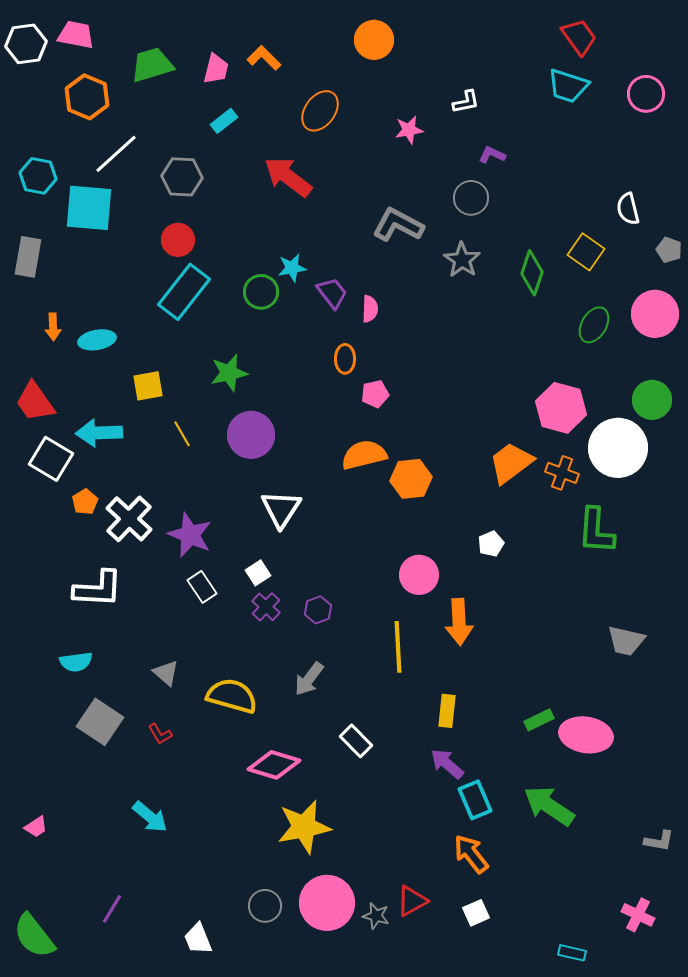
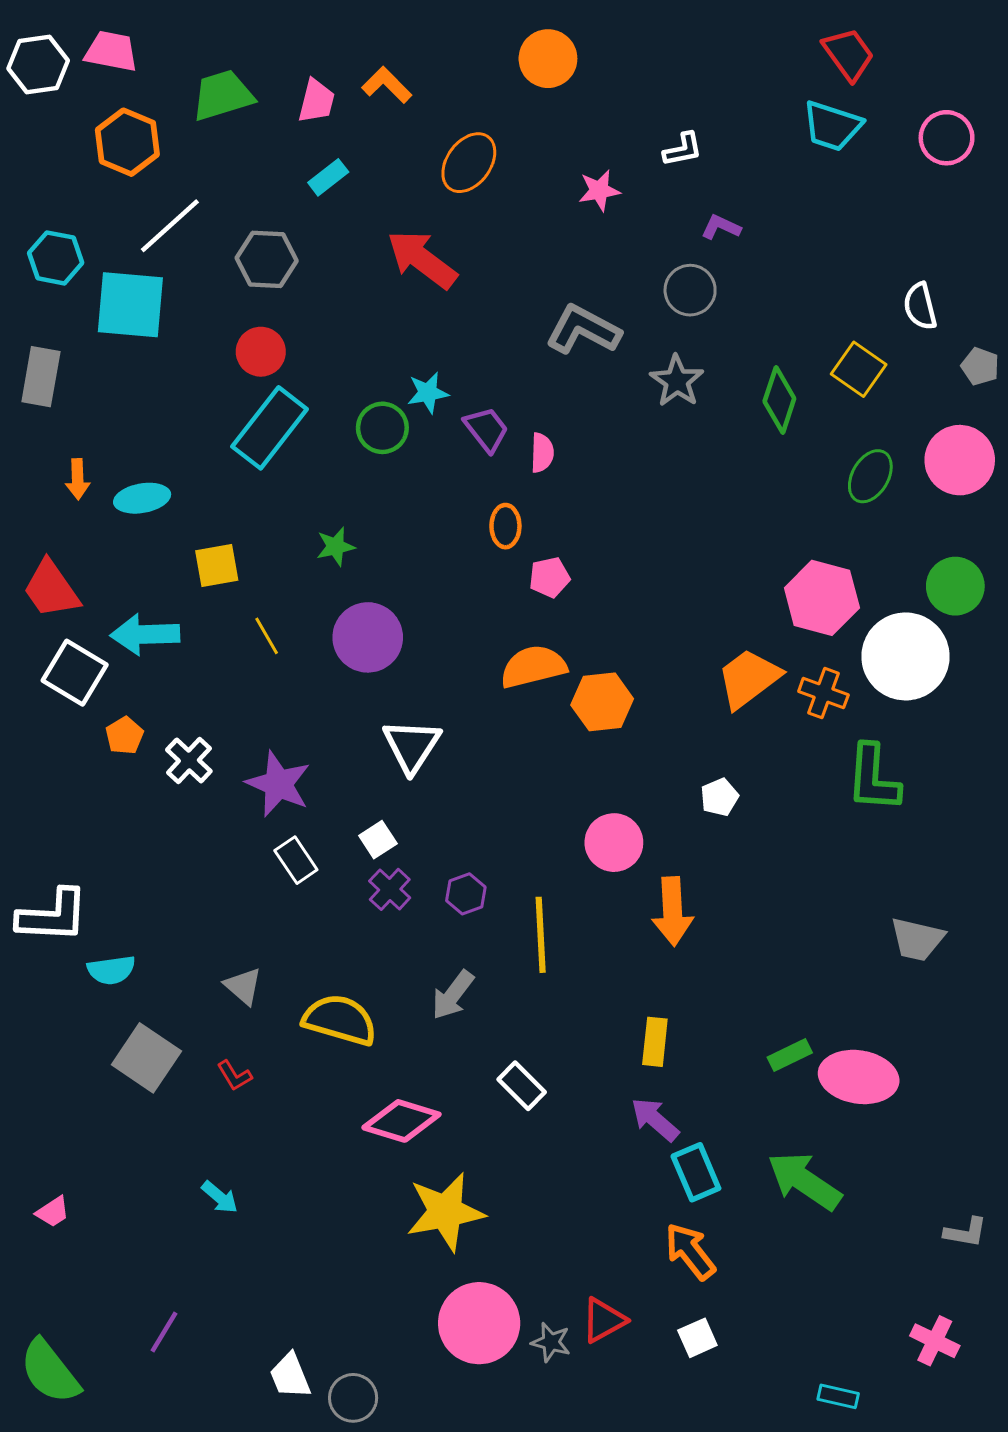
green star: (229, 373) -> (335, 547), size x0.7
white cross: (129, 519) -> (189, 760), size x0.7
white L-shape: (98, 589) -> (53, 916), moved
yellow line: (398, 647) -> (541, 935), moved
cyan arrow: (150, 817) -> (220, 1197), size x0.7
gray circle: (265, 906) -> (353, 1398), moved

